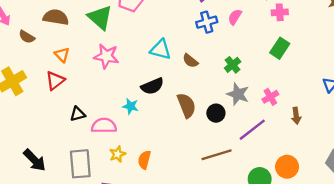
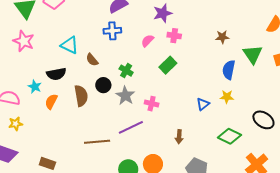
pink semicircle: (235, 17) -> (147, 41), moved
green cross: (233, 65) -> (126, 71), turned -32
pink cross: (270, 97) -> (152, 104), turned 32
black circle: (216, 113) -> (103, 85), moved
brown arrow: (296, 116) -> (179, 137), moved
orange semicircle: (144, 160) -> (51, 102), moved

